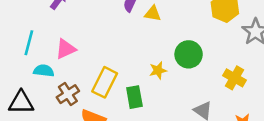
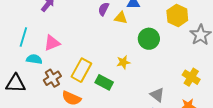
green circle: (189, 54) -> (149, 39), moved
yellow cross: (235, 78) -> (191, 77), moved
green rectangle: (134, 97) -> (104, 82), turned -54

